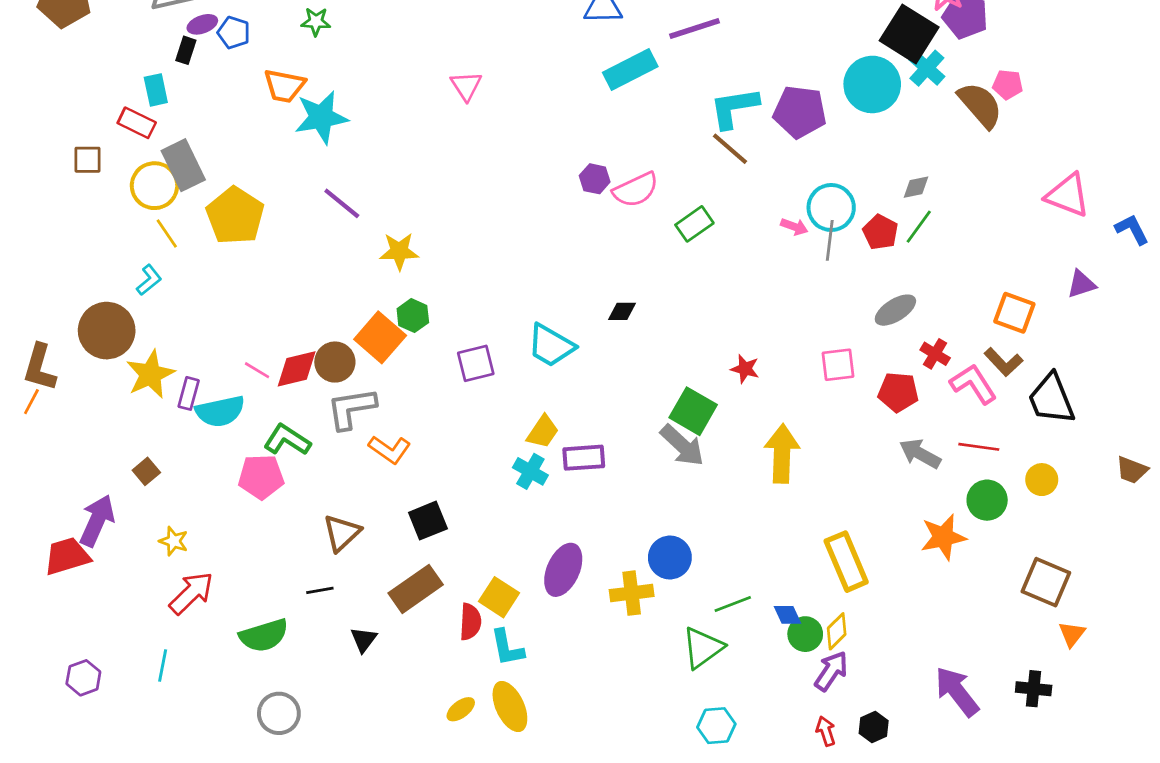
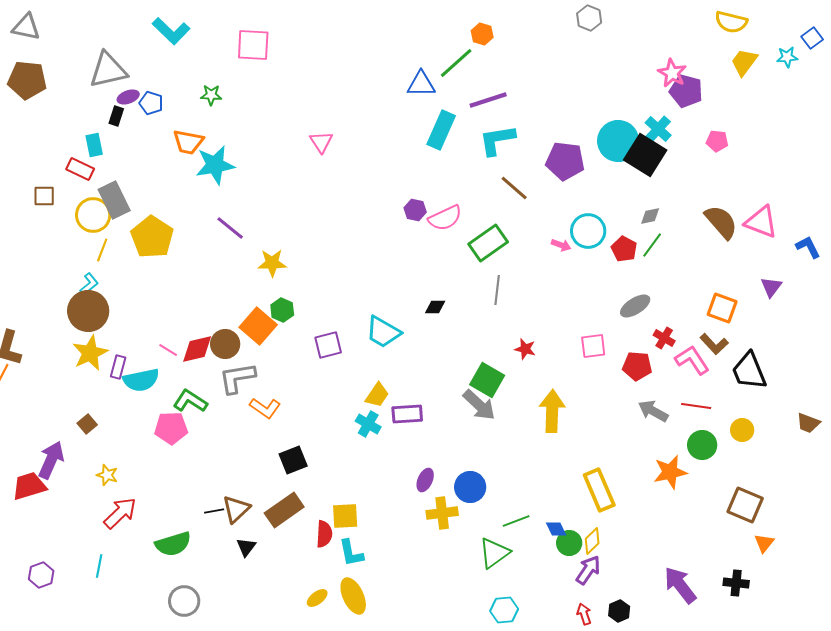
black square: (909, 34) -> (645, 155), moved
cyan rectangle: (630, 69) -> (441, 130), turned -39
brown semicircle: (980, 105) -> (721, 222), moved
cyan L-shape: (734, 108) -> (497, 140), moved
green rectangle: (694, 224) -> (488, 243), size x1.4
yellow line: (167, 233) -> (102, 250), turned 55
gray line: (830, 240) -> (497, 290), moved
purple triangle: (1081, 284) -> (771, 287), turned -35
brown circle: (107, 331) -> (88, 311), moved
brown triangle: (342, 533) -> (236, 509), moved
purple ellipse: (563, 570) -> (425, 480), moved, size x0.6
yellow square: (499, 597) -> (345, 516), turned -36

